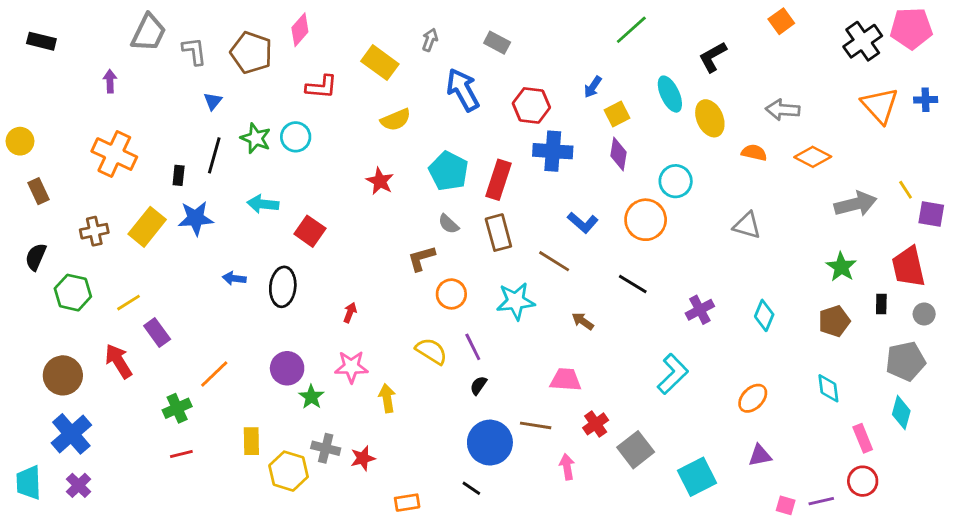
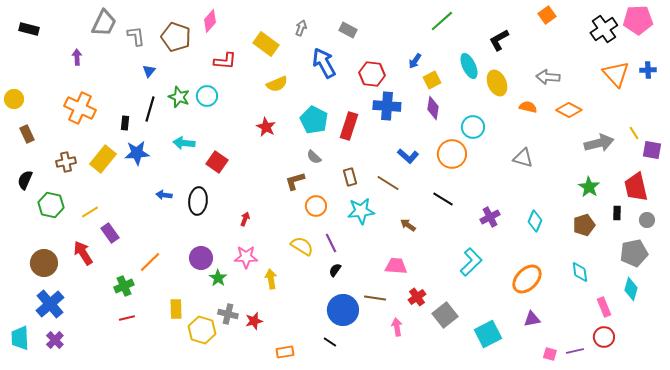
brown rectangle: (498, 233) -> (350, 177), moved, size x0.7
orange ellipse: (753, 398) -> (527, 279), size x1.4

